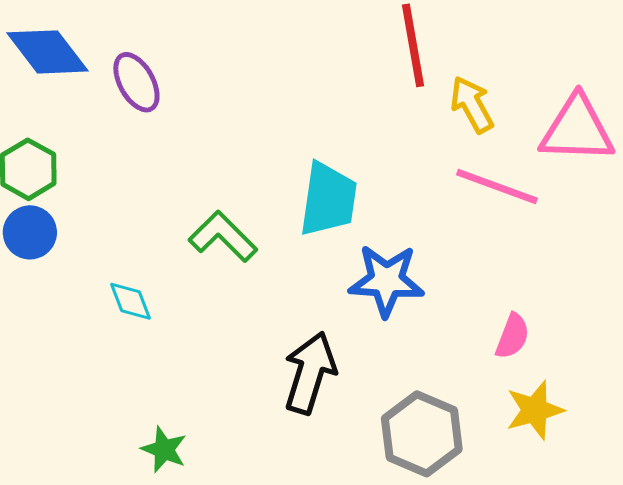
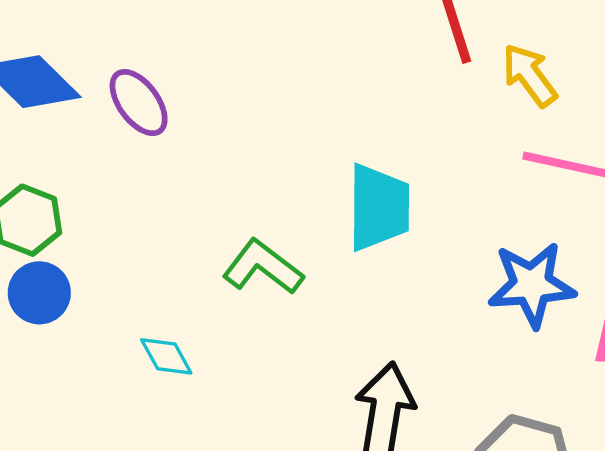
blue star: (386, 281) -> (532, 285), moved

